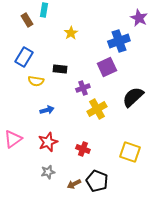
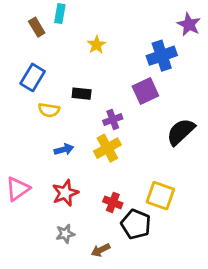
yellow cross: (97, 109) -> (107, 148), moved
yellow square: (130, 152) -> (160, 196), moved
black pentagon: (97, 181) -> (136, 224), moved

